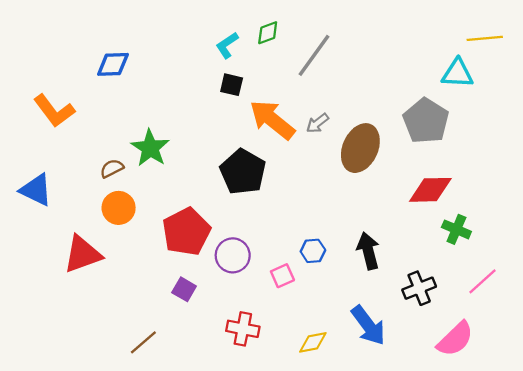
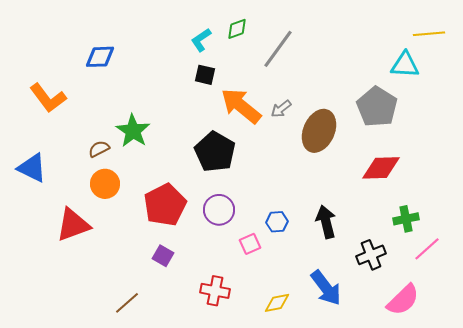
green cross: (456, 229) -> (406, 219), moved, turned -35
purple circle: (233, 255) -> (219, 210), moved

